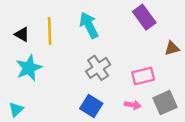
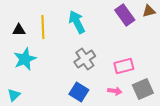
black triangle: (22, 34) -> (19, 30), turned -32
brown triangle: (172, 48) -> (149, 11), moved

